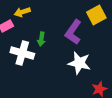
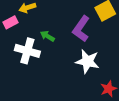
green arrow: (41, 39) -> (47, 36), turned 112

